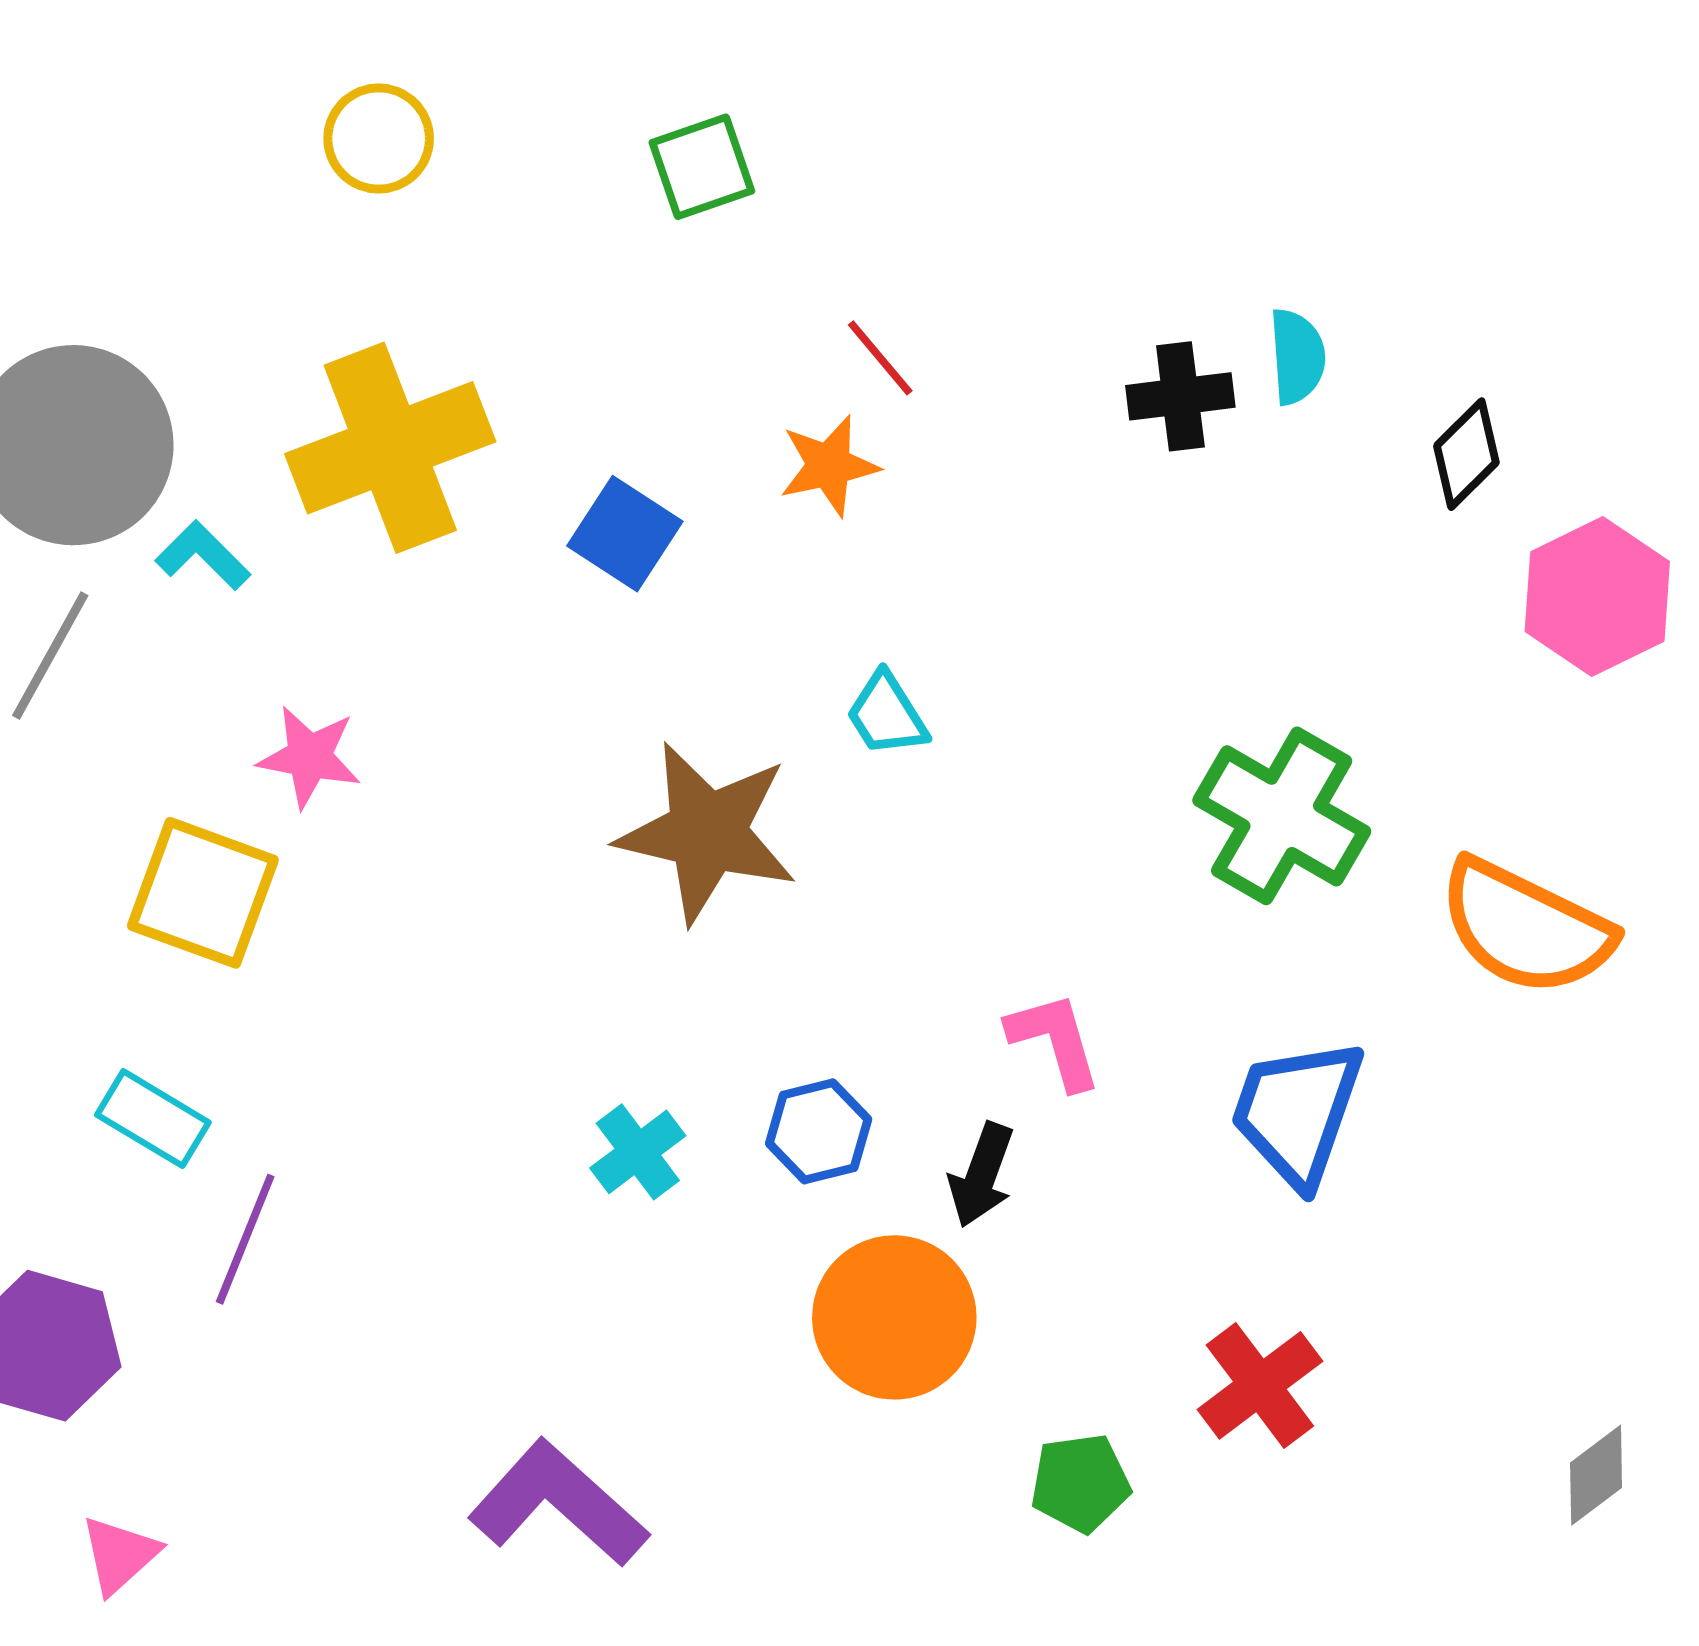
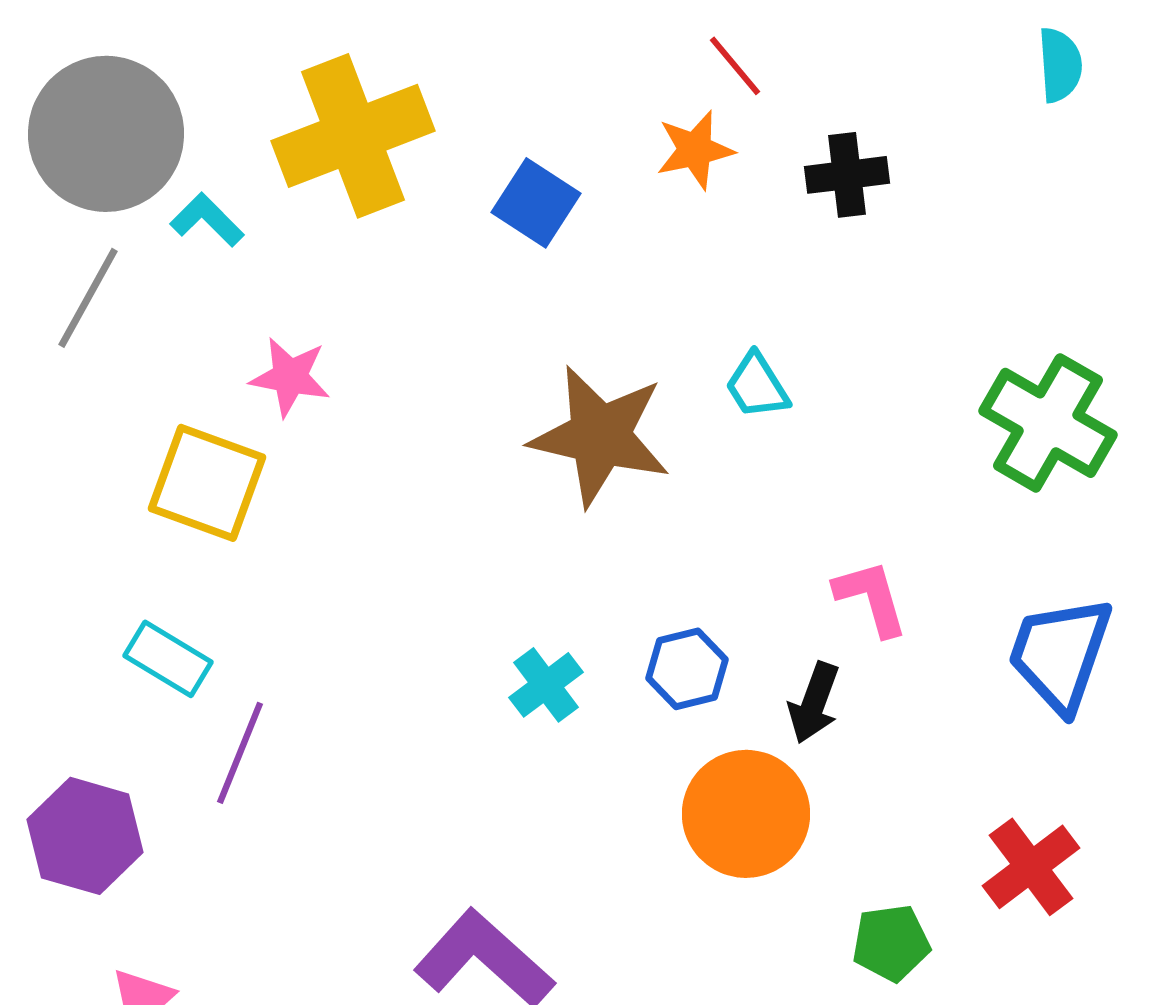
black cross: (1180, 396) -> (847, 175), moved
cyan trapezoid: (887, 715) -> (757, 386), moved

